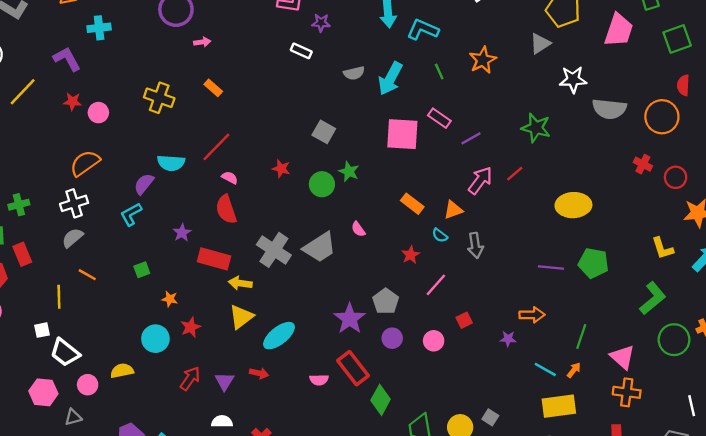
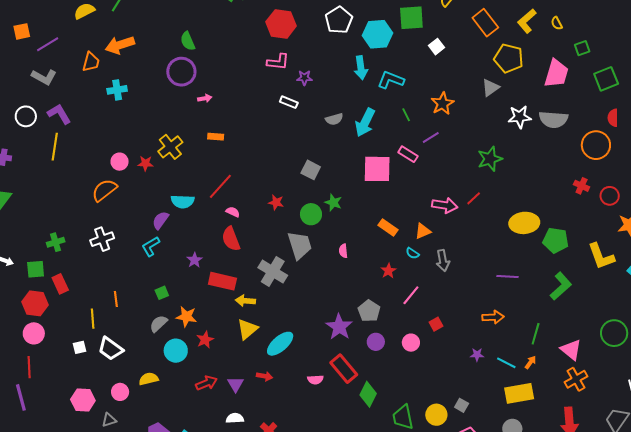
purple L-shape: (67, 59) -> (59, 114), moved
orange rectangle: (213, 88) -> (216, 137), turned -35
yellow line: (23, 92) -> (55, 147), turned -32
yellow cross: (159, 98) -> (170, 147), turned 35
red star: (73, 102) -> (145, 163), moved
gray semicircle: (609, 109) -> (553, 119), moved
green star: (536, 128) -> (490, 159), turned -30
purple line: (471, 138) -> (431, 138), moved
orange semicircle: (85, 163) -> (104, 190), moved
pink arrow: (480, 180) -> (445, 205), turned 65
pink semicircle: (358, 229) -> (343, 251), turned 32
gray semicircle: (72, 238) -> (159, 324), moved
gray trapezoid: (320, 247) -> (300, 245), moved, turned -72
yellow L-shape: (663, 248) -> (601, 256), size x1.4
green pentagon: (593, 263) -> (556, 240), moved
orange line: (87, 275) -> (116, 299), turned 56
green L-shape: (653, 298) -> (561, 286), moved
orange star: (170, 299) -> (186, 317), size x1.5
purple star: (508, 339) -> (477, 355), moved
white trapezoid: (65, 353) -> (111, 349), moved
red arrow: (190, 378) -> (206, 383), turned 35
orange cross: (627, 392) -> (576, 379), turned -35

